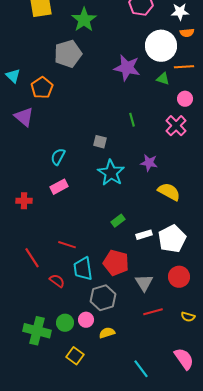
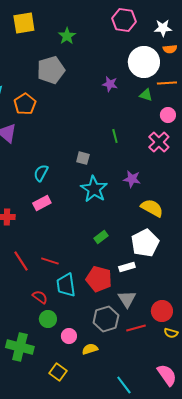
green star: (84, 20) -> (67, 36), size x0.7
purple star: (127, 68) -> (110, 84), size x0.6
white rectangle: (144, 235) -> (127, 267), moved
white pentagon: (172, 239) -> (145, 243), moved
red line: (32, 258) -> (21, 261), moved
red circle: (179, 277) -> (162, 311), moved
gray hexagon: (103, 298) -> (106, 319), moved
green circle: (65, 323) -> (48, 319), moved

